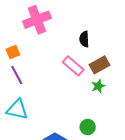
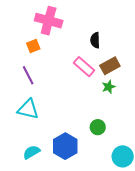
pink cross: (37, 20) -> (49, 21), turned 36
orange square: (13, 52) -> (33, 46), moved

